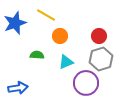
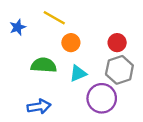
blue star: (15, 23) -> (18, 27), size x0.6
green semicircle: (37, 55) -> (44, 65), size x1.5
blue arrow: (18, 88) -> (39, 107), moved

